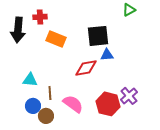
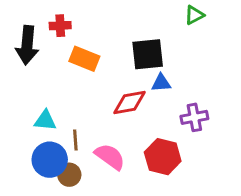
purple cross: (129, 96) -> (194, 117), moved, turned 30
blue circle: (33, 106) -> (50, 160), size x1.5

